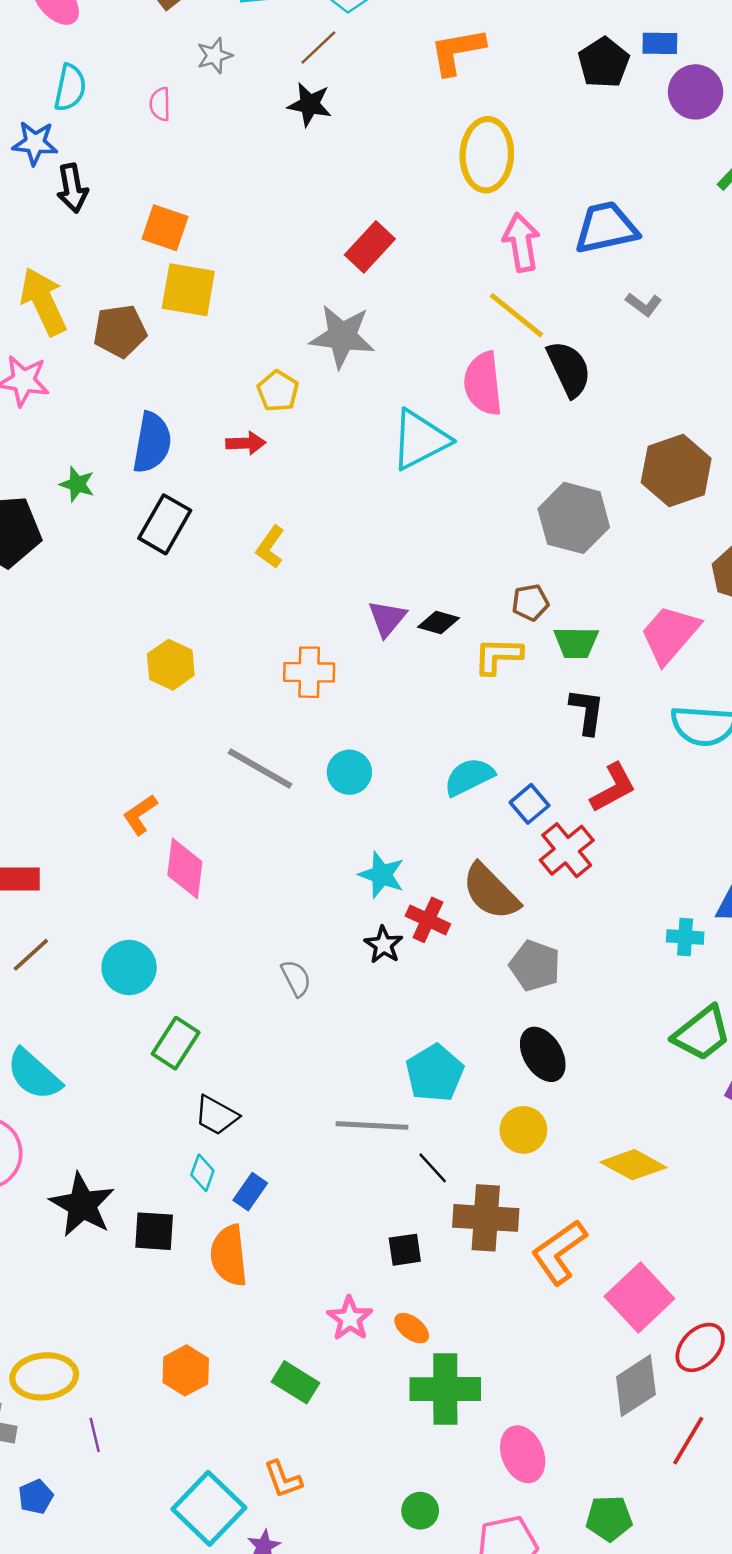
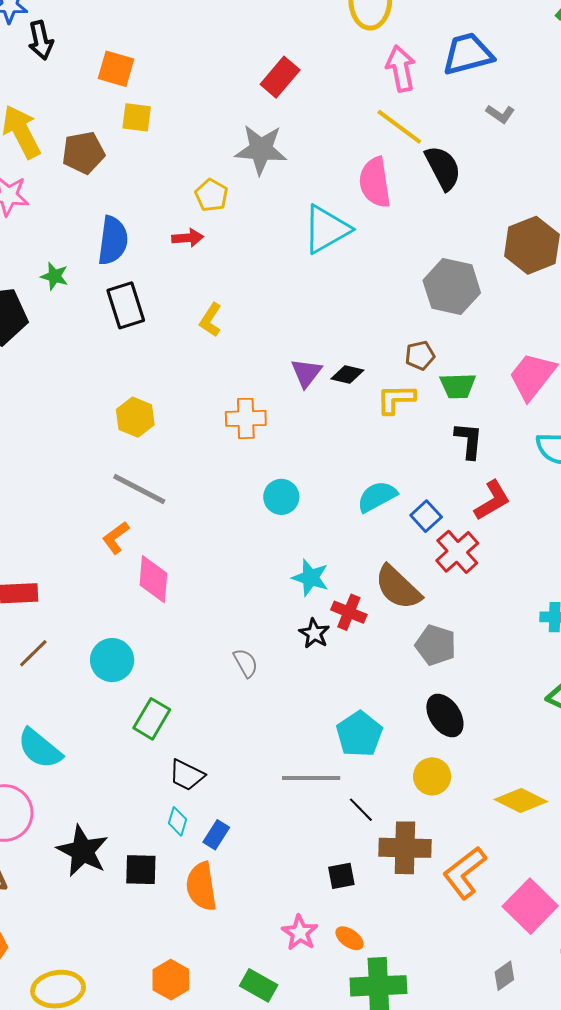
yellow square: (188, 290) -> (137, 117), size x0.7
black rectangle: (165, 524) -> (126, 305), turned -45
gray line: (260, 768) -> (139, 489), moved
gray diamond: (636, 1386) -> (504, 976), moved, size x0.6

